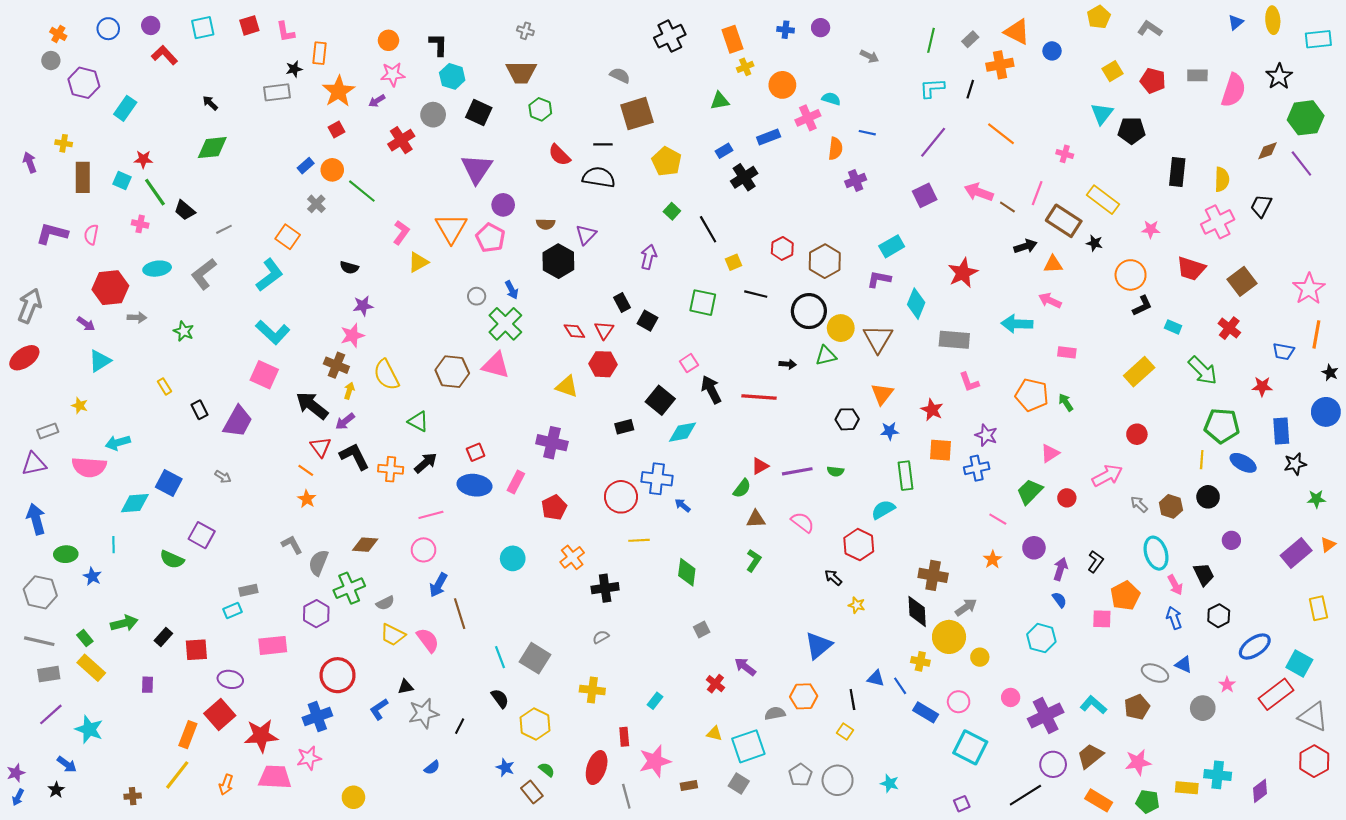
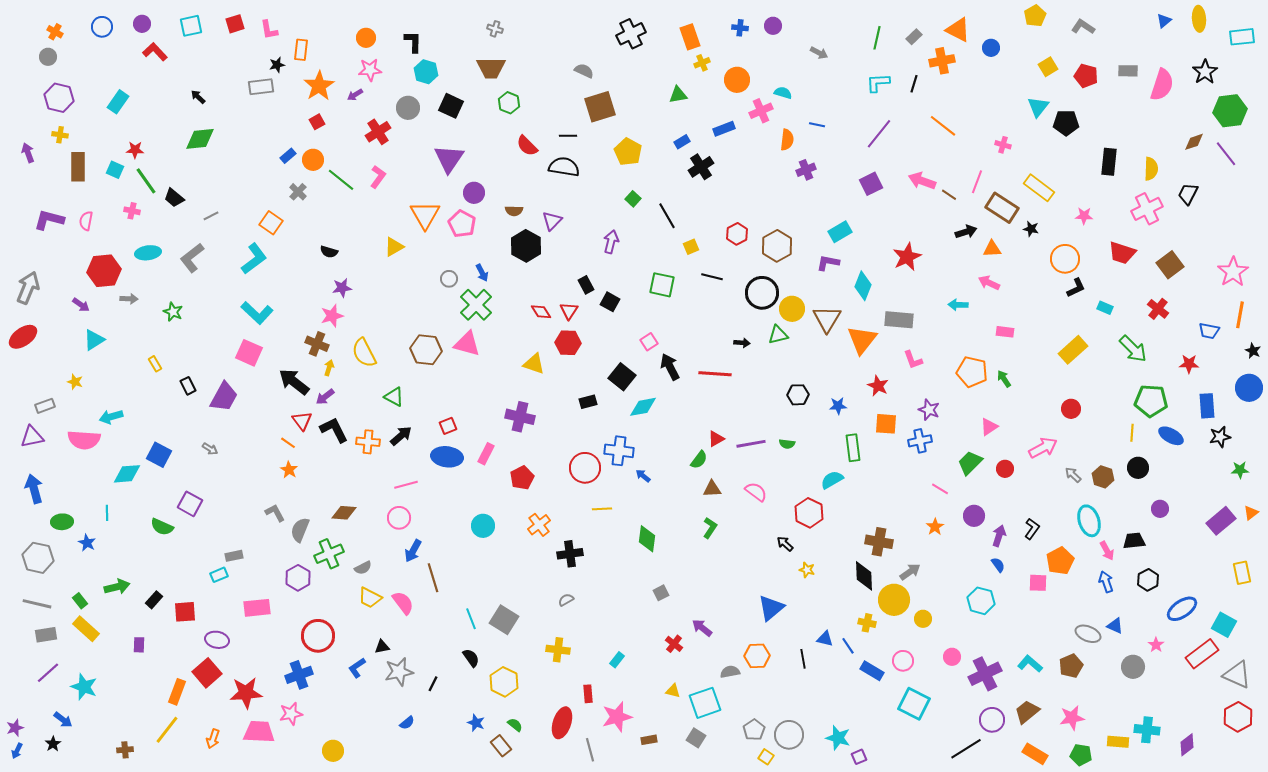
purple hexagon: (84, 83) -> (59, 98), moved
pink L-shape: (401, 232) -> (378, 177), moved
cyan arrow: (1017, 324) -> (958, 305), size x0.7
orange triangle: (882, 394) -> (862, 340), moved, size x1.4
black trapezoid: (1204, 574) -> (1134, 541), turned -70
yellow square: (845, 731) -> (766, 757), moved
cyan star: (890, 783) -> (838, 738), size x1.4
purple square: (962, 804) -> (859, 757), moved

